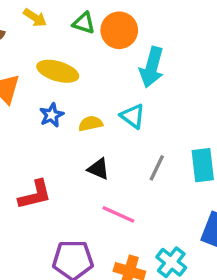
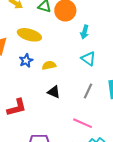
cyan arrow: (152, 67) -> (85, 32), size x0.6
cyan triangle: (133, 116) -> (88, 59), moved
pink line: (118, 214) -> (83, 123), moved

